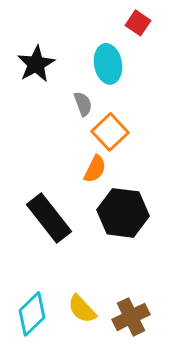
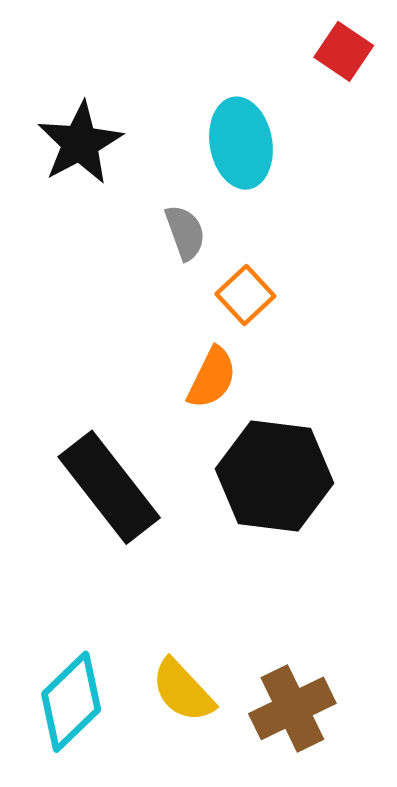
red square: (138, 23) -> (344, 51), moved
orange square: (110, 132) -> (245, 295), size x0.7

